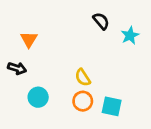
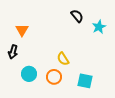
black arrow: (17, 68) -> (13, 52), turned 88
orange circle: (83, 101) -> (54, 77), moved

